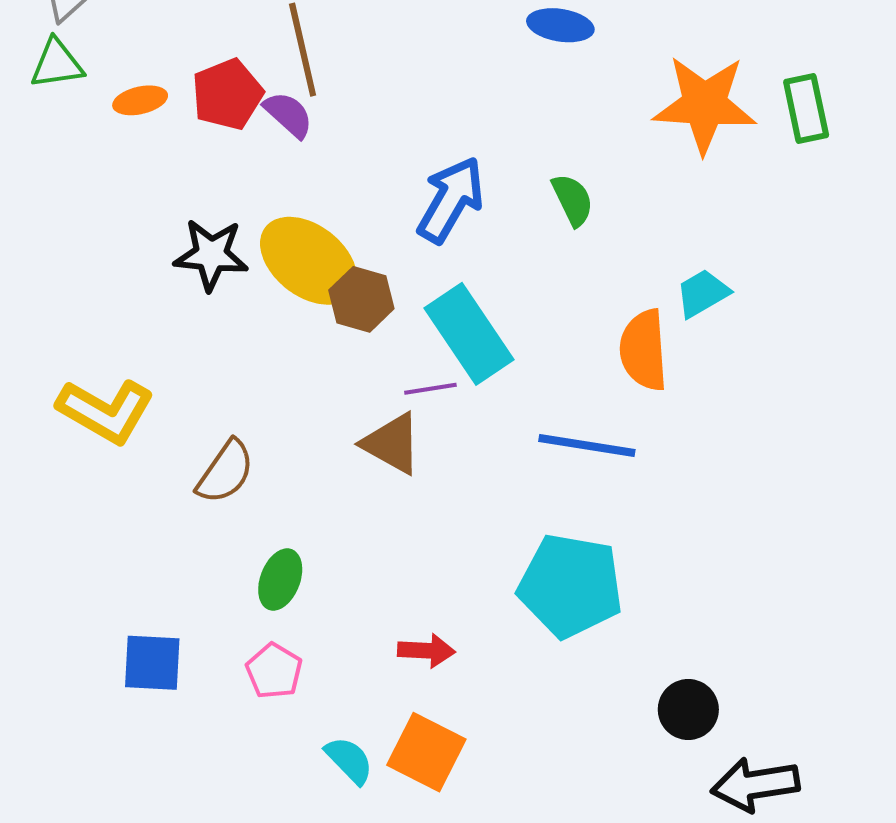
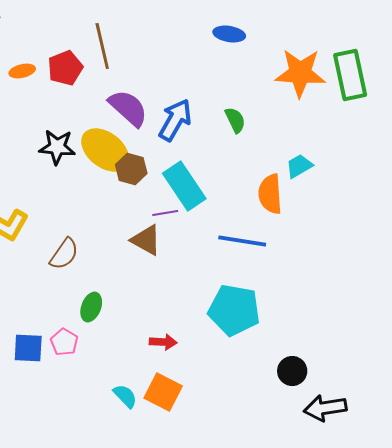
green rectangle: (806, 108) -> (350, 75), size x1.5
purple semicircle: (288, 115) -> (128, 108), moved, size x1.6
pink pentagon: (274, 671) -> (64, 342), moved

